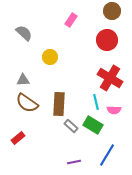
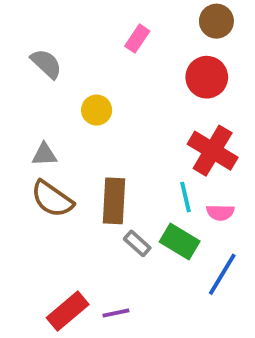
red rectangle: (18, 138) -> (68, 311), moved, size x1.5
blue line: (107, 155) -> (222, 274), moved
purple line: (74, 162) -> (116, 313), moved

